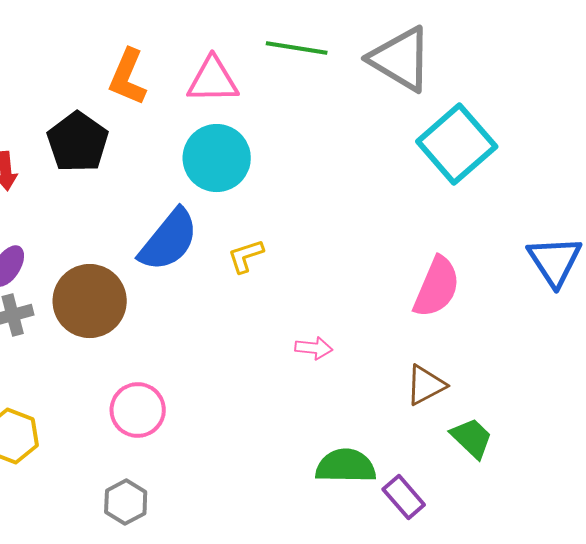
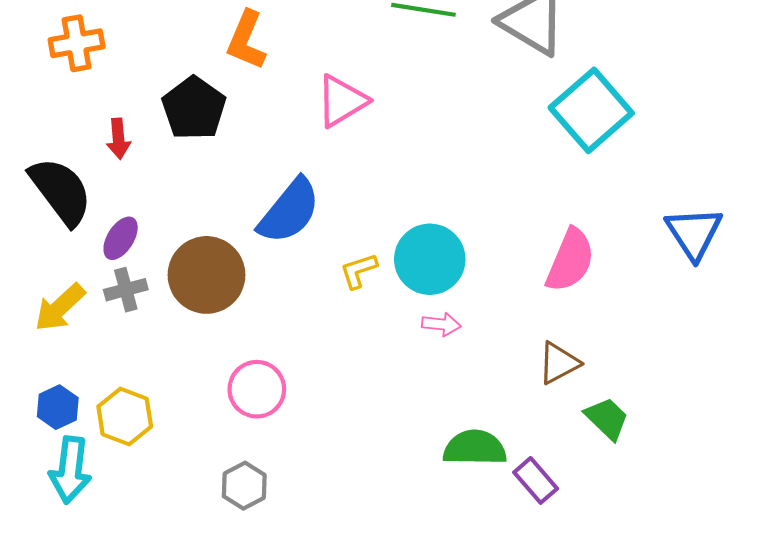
pink triangle: (213, 80) -> (342, 101), moved, turned -30
cyan circle: (217, 158) -> (430, 259), moved
yellow L-shape: (246, 256) -> (358, 271), moved

